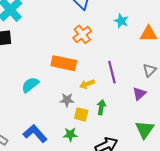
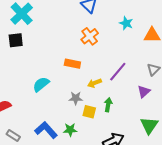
orange rectangle: (64, 63) -> (72, 64), size x0.7
purple line: (112, 72) -> (118, 72), turned 55
green star: (70, 134) -> (70, 130), moved

